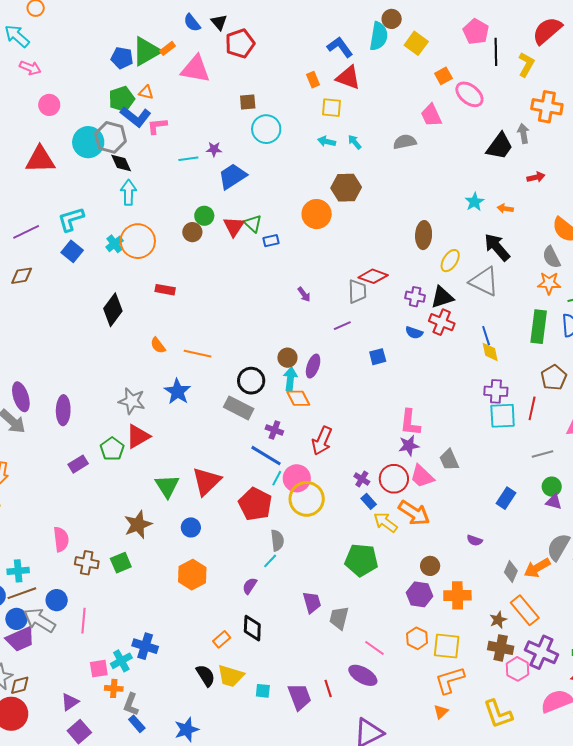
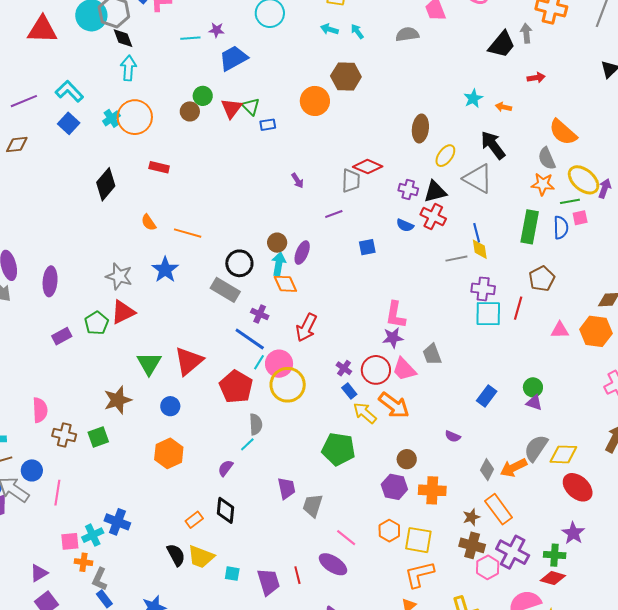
cyan L-shape: (71, 219) -> (69, 91), turned 60
gray line: (543, 454) -> (456, 259), moved

